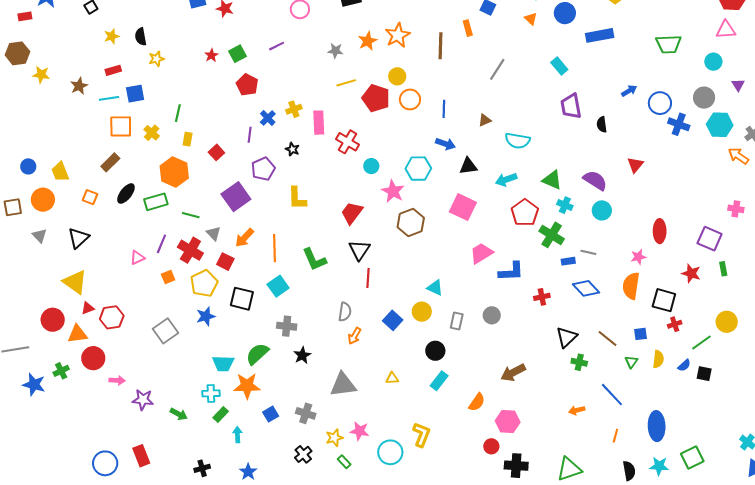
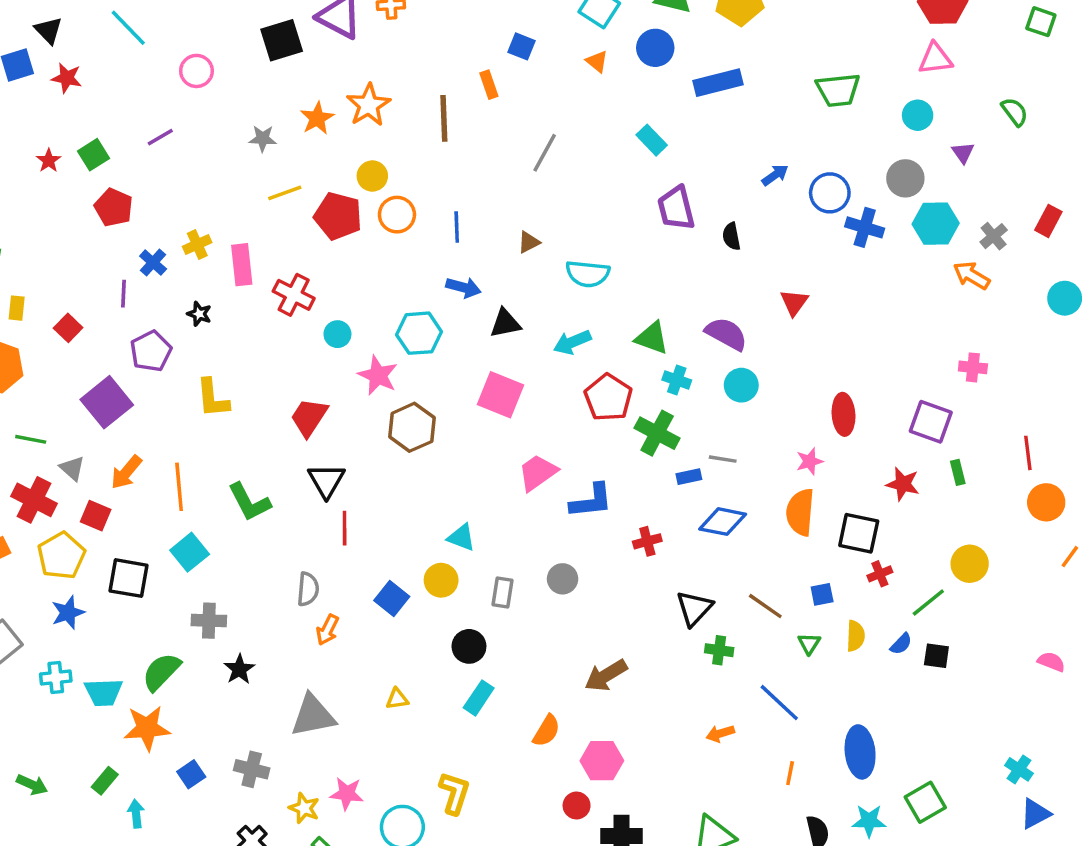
blue diamond: (586, 288) -> (723, 522), turned -32
cyan cross: (211, 393) -> (56, 677), moved
yellow star: (334, 438) -> (304, 808), turned -30

